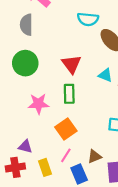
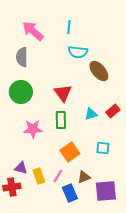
cyan triangle: (105, 75) -> (91, 114), moved, turned -40
orange square: (66, 129) -> (70, 152), moved
yellow rectangle: (45, 167) -> (39, 176), moved

